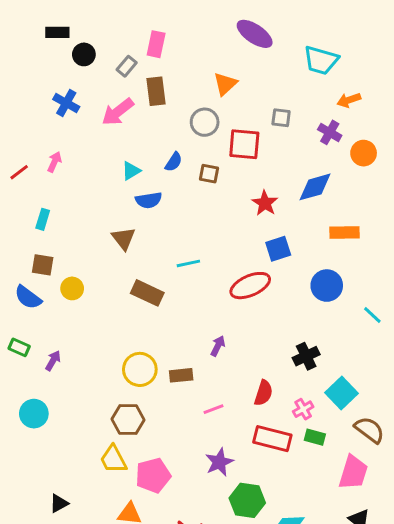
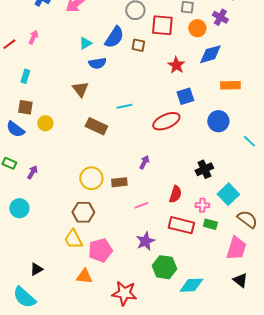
orange circle: (364, 153) -> (197, 28), moved
blue semicircle: (174, 162) -> (114, 37), size x1.6
pink cross: (303, 409) -> (202, 205), turned 32

